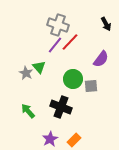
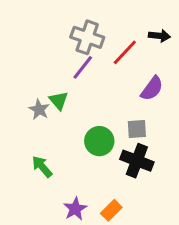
black arrow: (106, 24) -> (159, 36), turned -56
red line: (70, 42) -> (125, 52), moved
green circle: (73, 79) -> (99, 141), moved
black cross: (61, 107) -> (137, 161), moved

